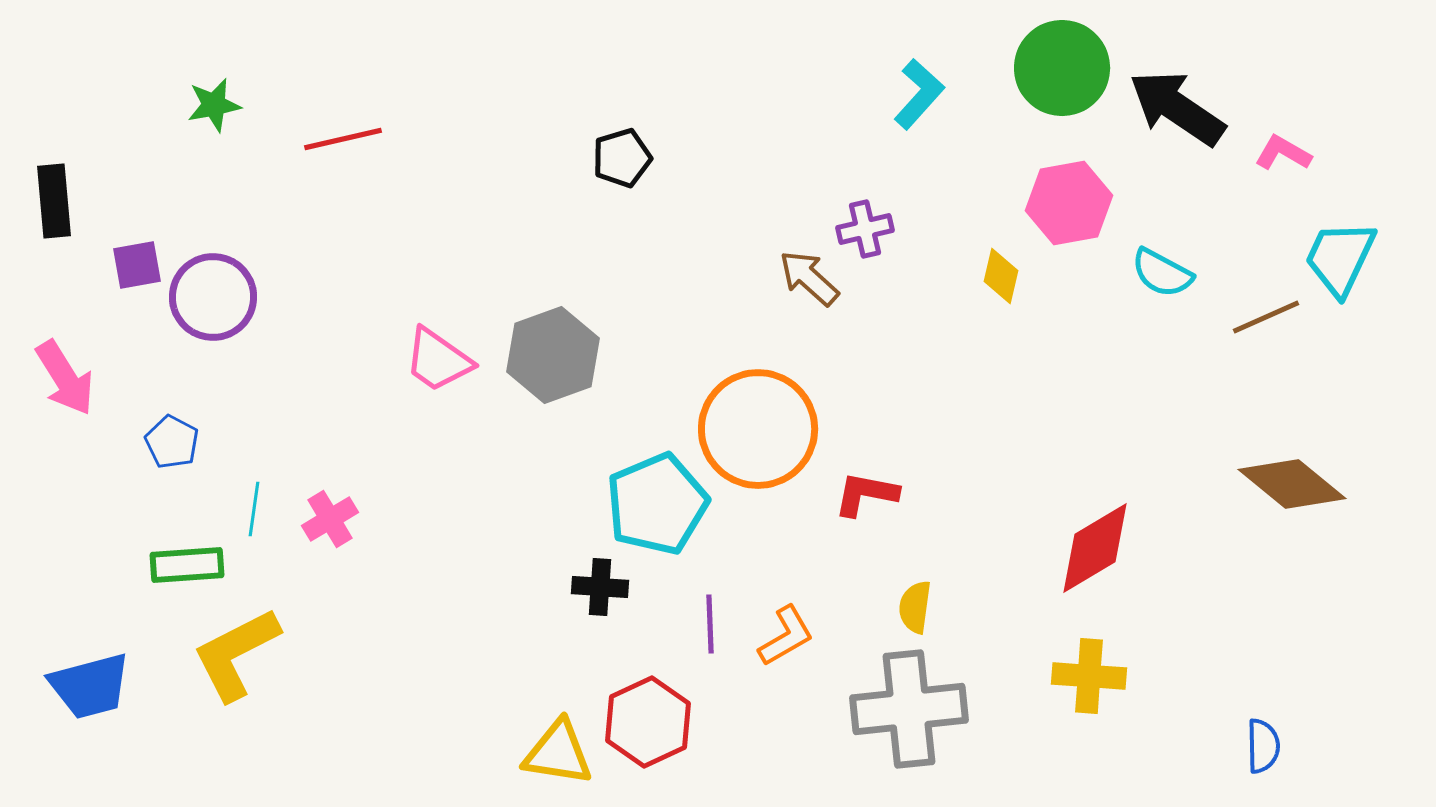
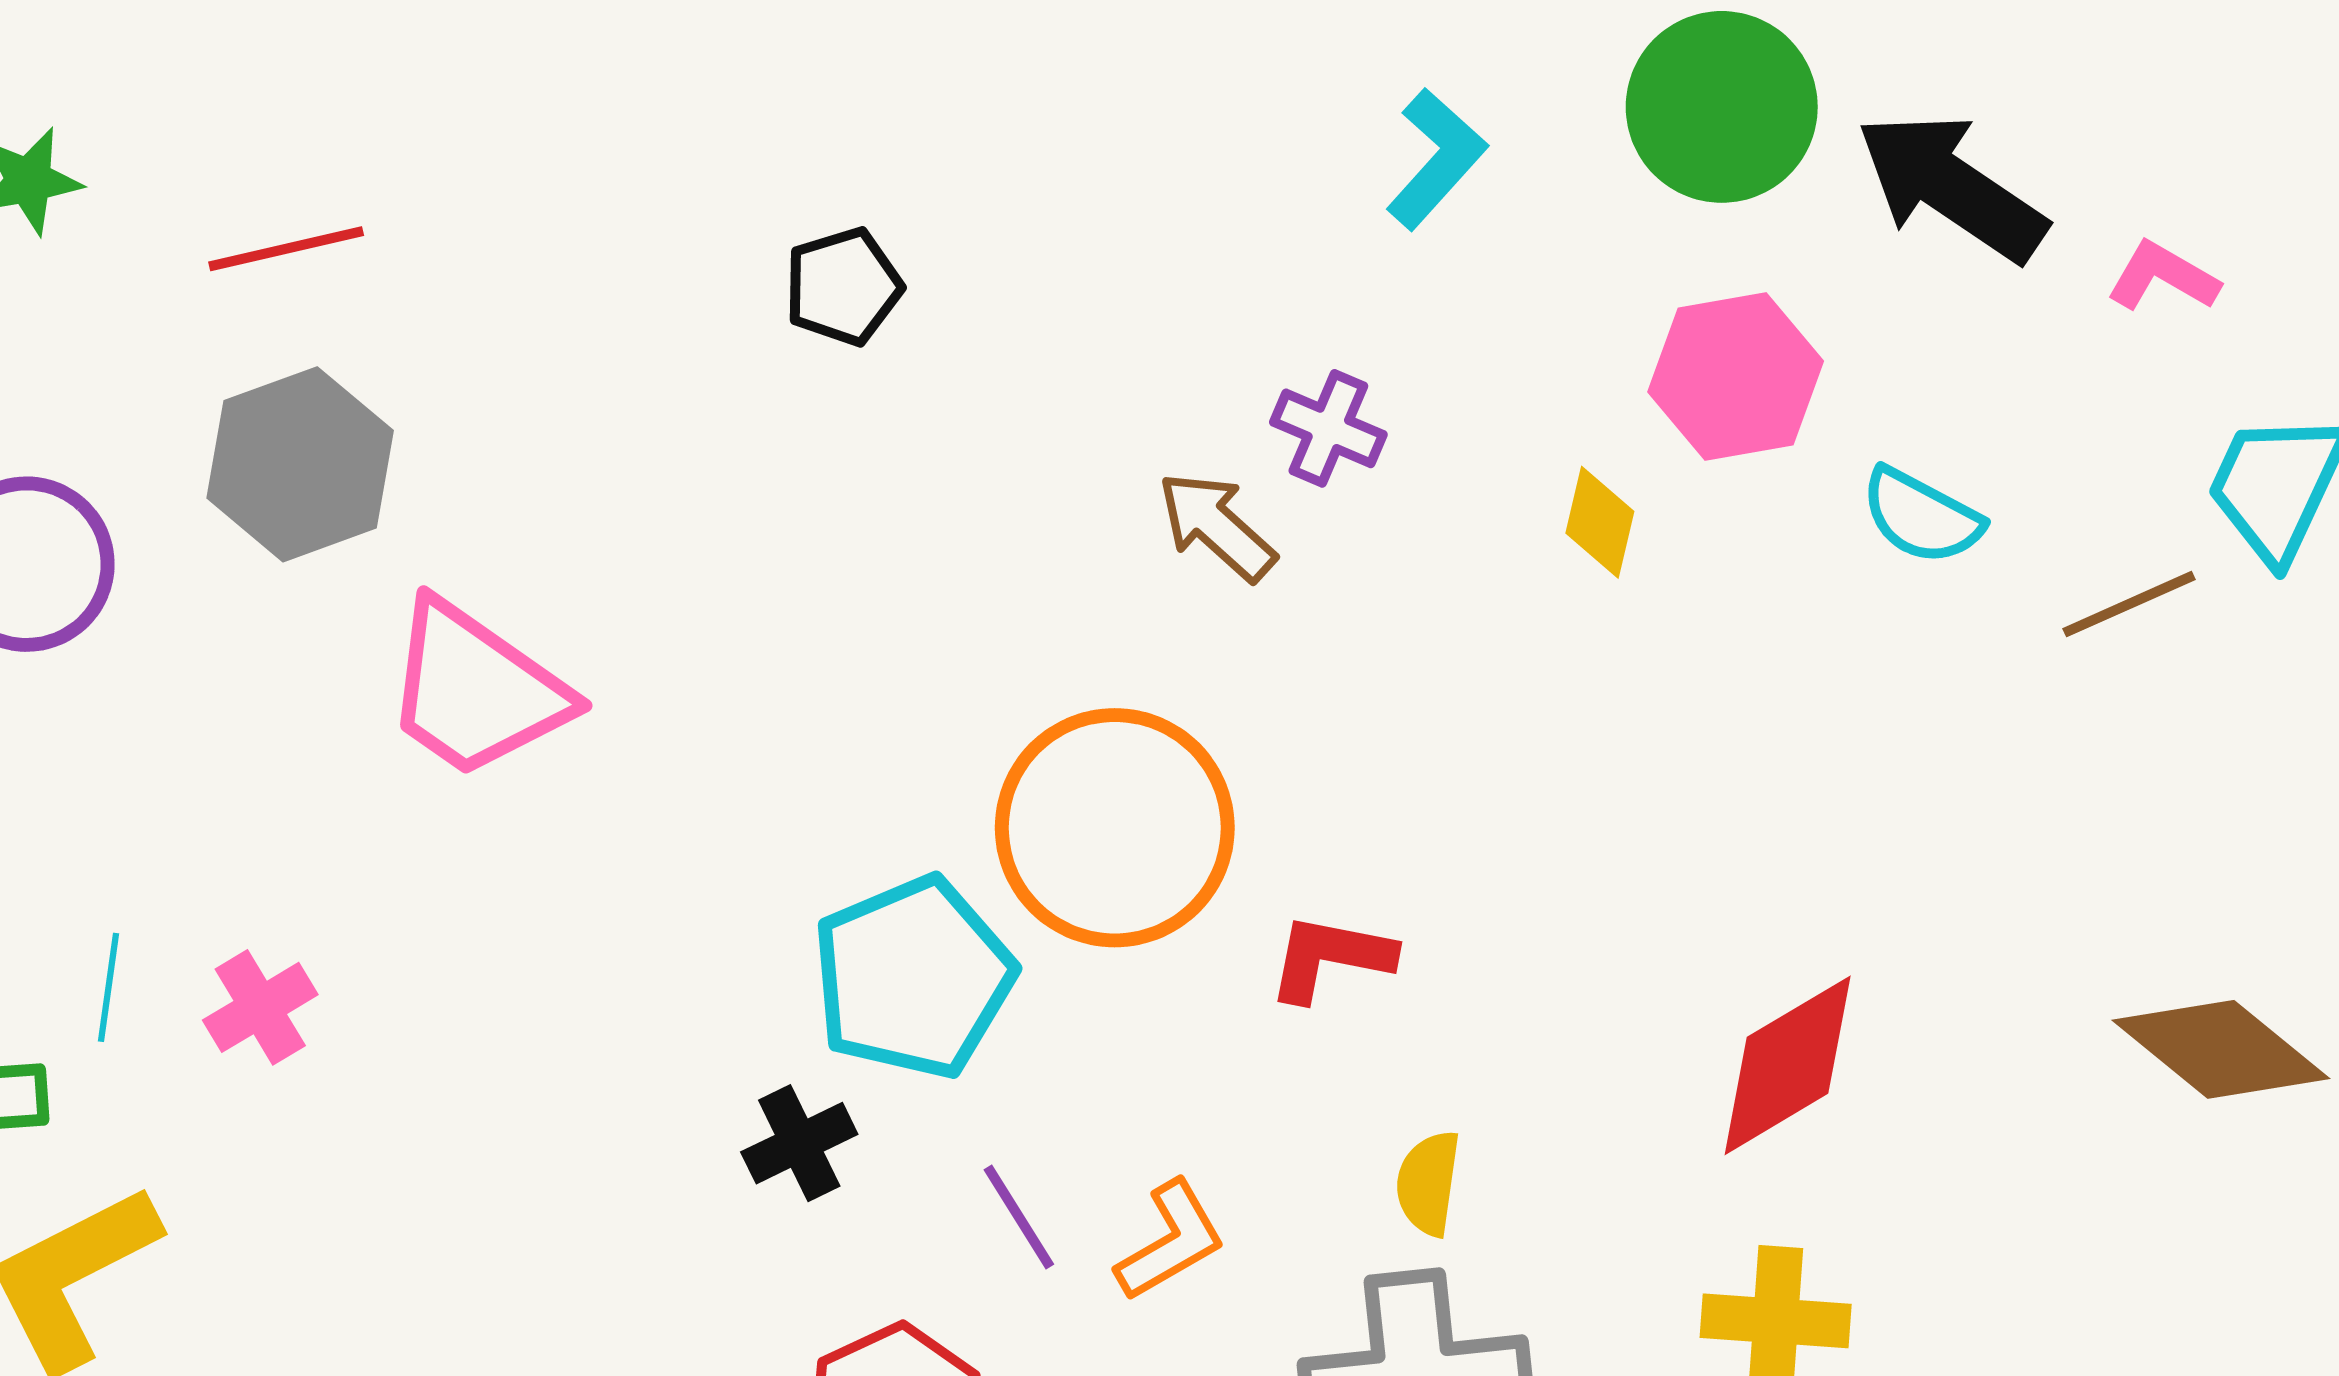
purple cross: (865, 229) -> (1328, 428), turned 36
gray hexagon: (553, 355) -> (300, 464), moved
pink trapezoid: (438, 360) -> (476, 690), size x1.4
brown diamond: (1292, 484) -> (2221, 1049), moved
black cross: (600, 587) -> (799, 1143), turned -30
purple line: (710, 624) -> (1019, 1217), turned -30

